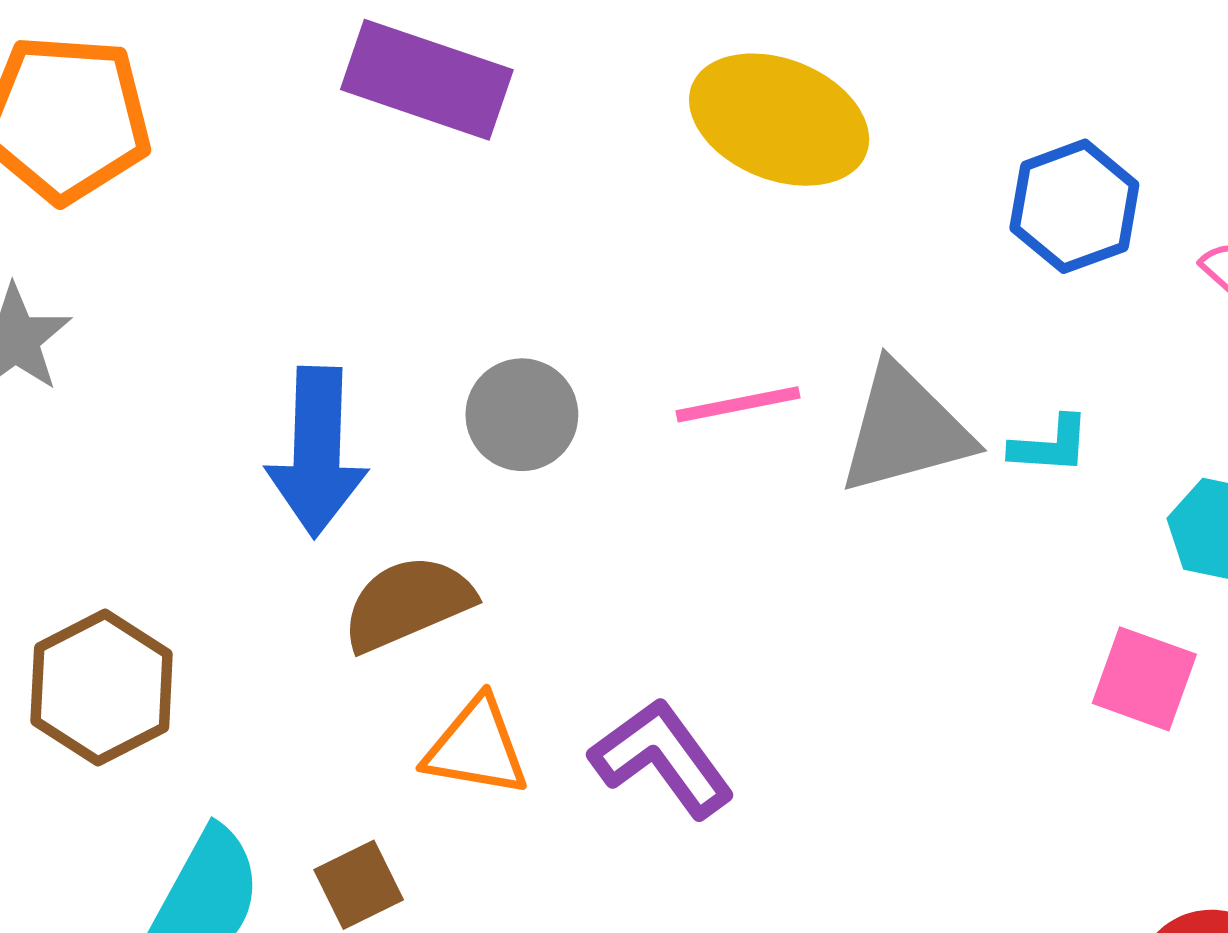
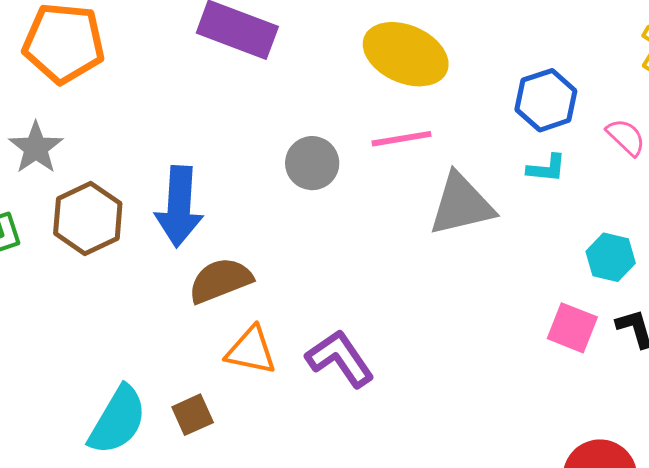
pink line: (738, 404) -> (401, 139), moved
gray circle: (522, 415) -> (312, 163), moved
cyan L-shape: (1050, 445) -> (547, 168), moved
brown hexagon: (102, 688) -> (88, 218), moved

